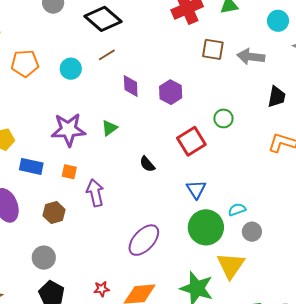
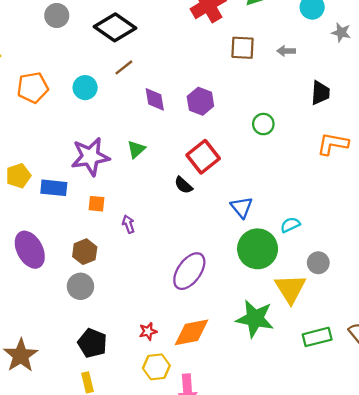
gray arrow: (251, 57) -> (286, 51), size x0.6
red square: (191, 141) -> (203, 157), moved
blue rectangle: (31, 166) -> (54, 188), moved
purple arrow: (95, 193) -> (128, 224), size x0.6
gray circle: (252, 232) -> (318, 263), moved
gray circle: (44, 258) -> (80, 286), moved

